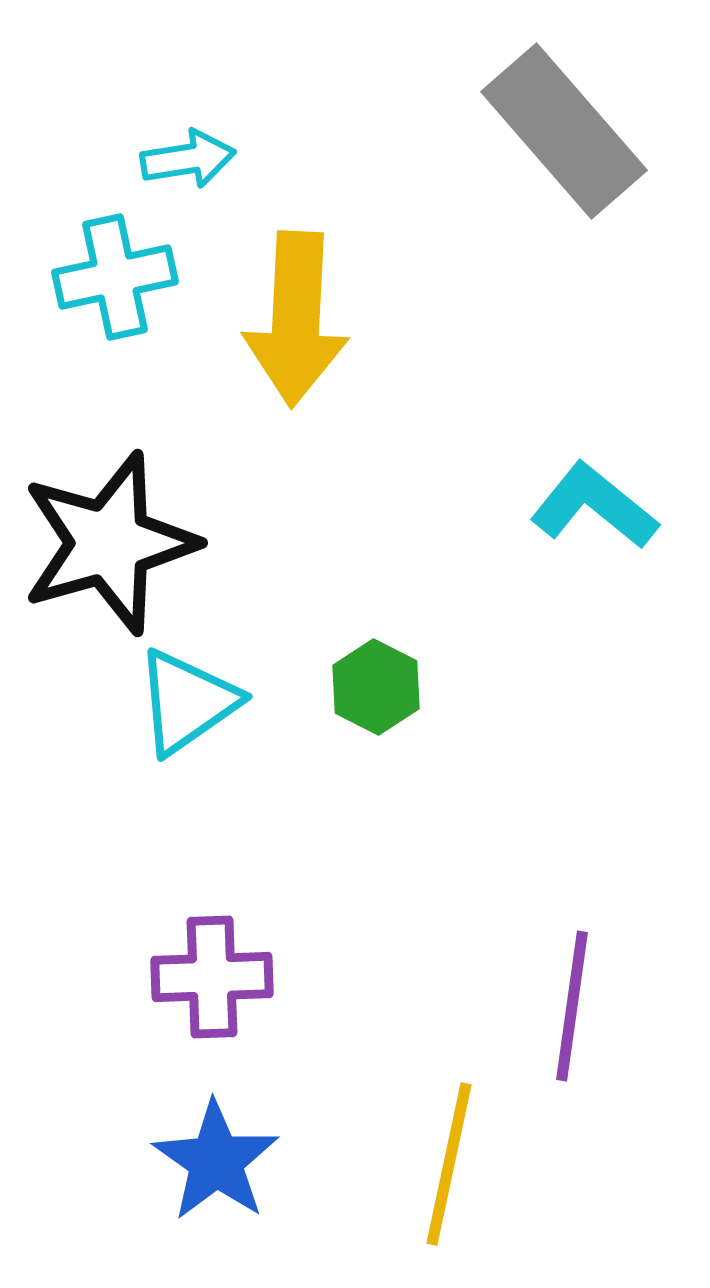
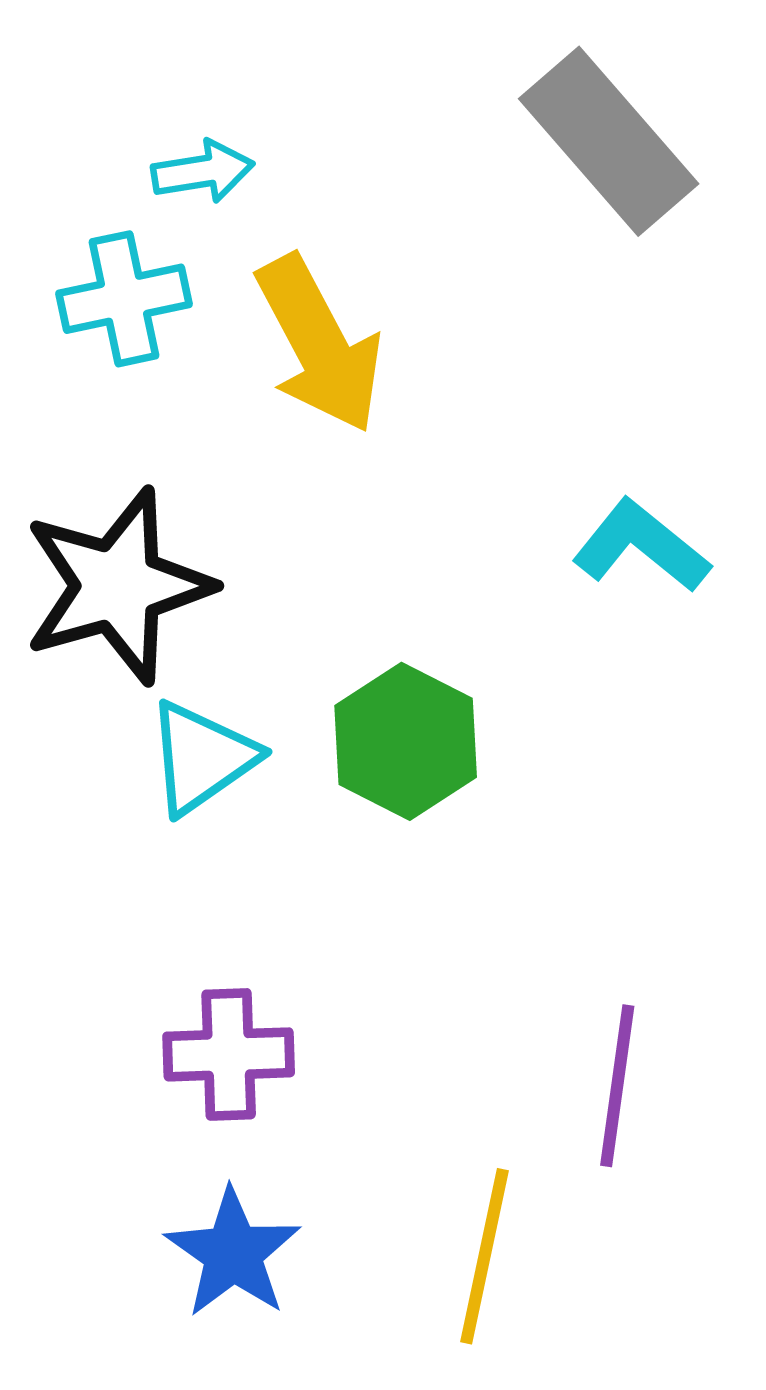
yellow arrow: (296, 319) -> (319, 344), turned -31
green hexagon: (376, 687) -> (406, 741), size x1.5

